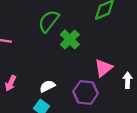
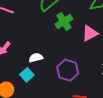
pink triangle: (104, 68) -> (90, 33), moved

